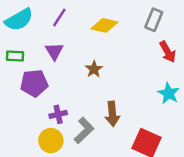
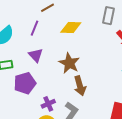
brown star: (94, 69) -> (69, 63), size x1.5
brown arrow: (112, 114) -> (80, 86), moved

